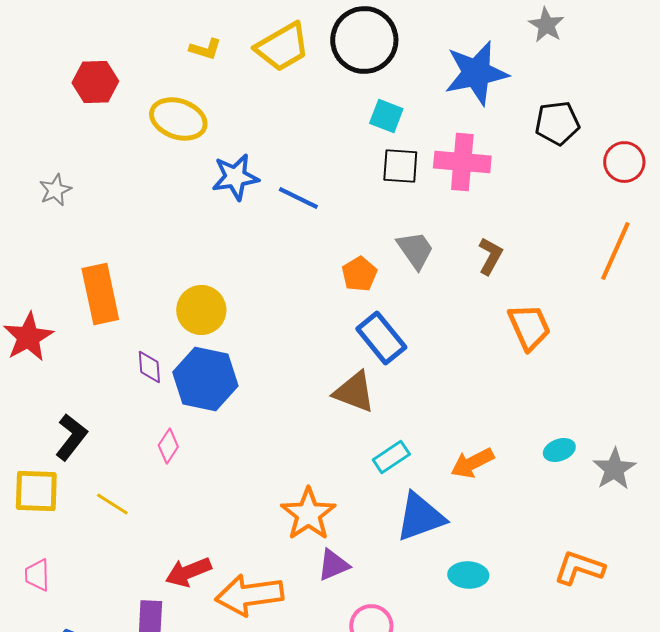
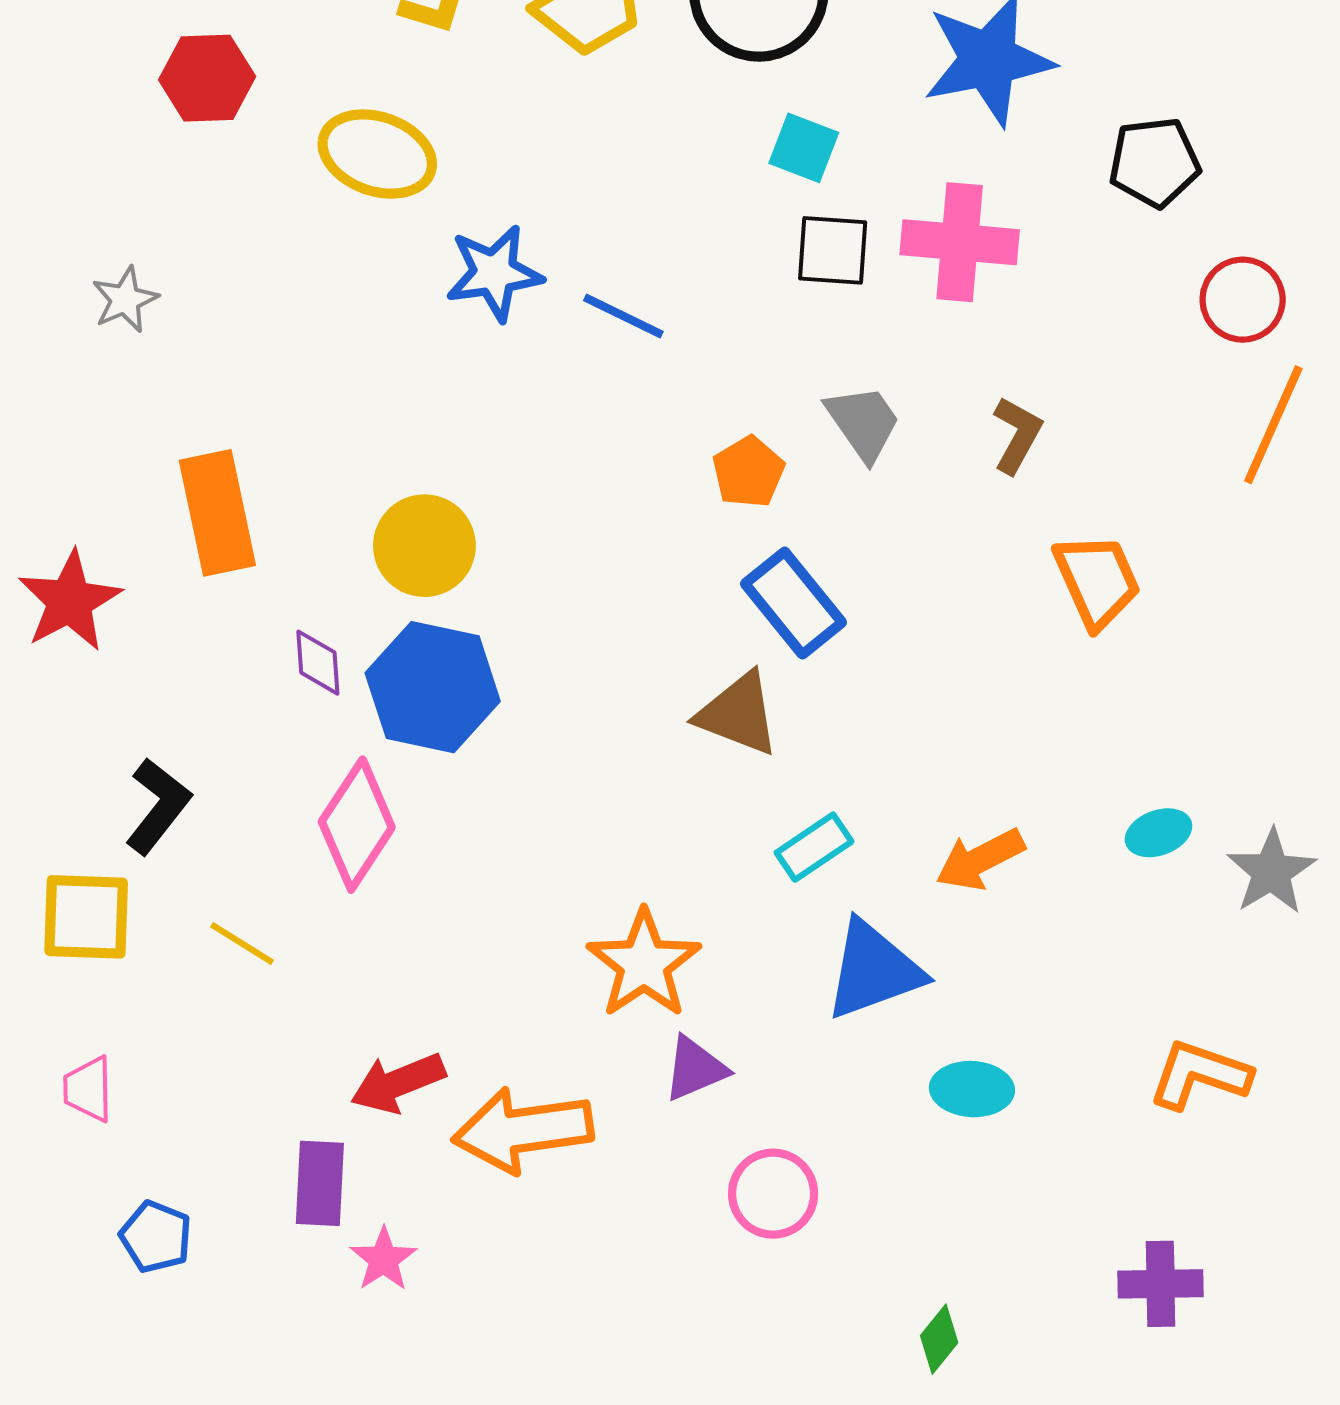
red circle: (624, 162) -> (1243, 300), moved
pink diamond: (168, 446) -> (357, 825), size x1.8

